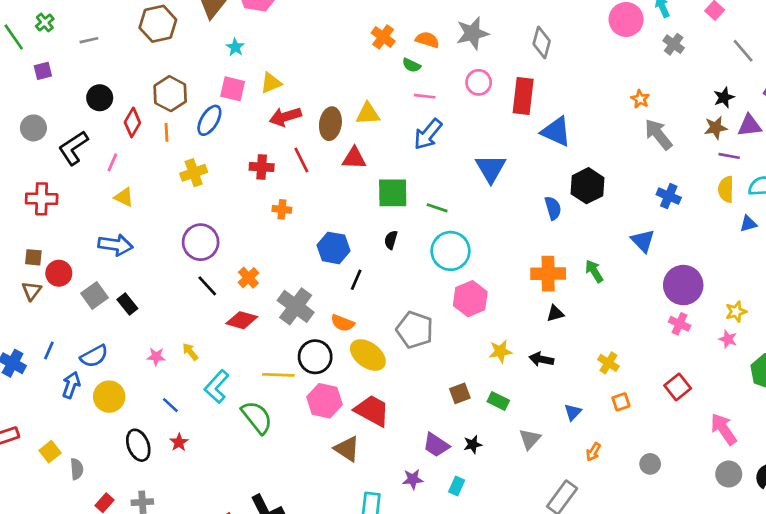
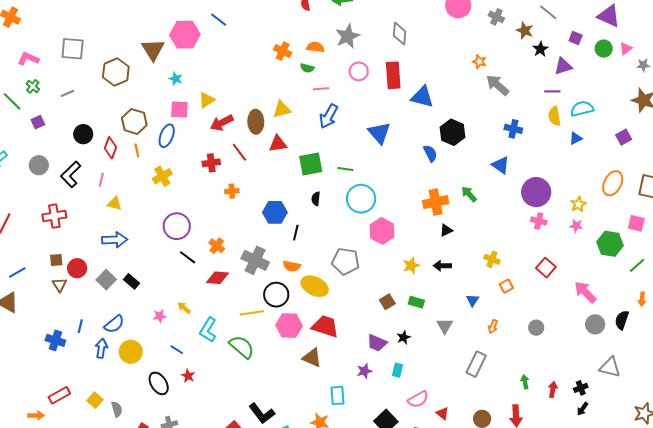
brown star: (716, 128) -> (525, 30), moved, turned -30

